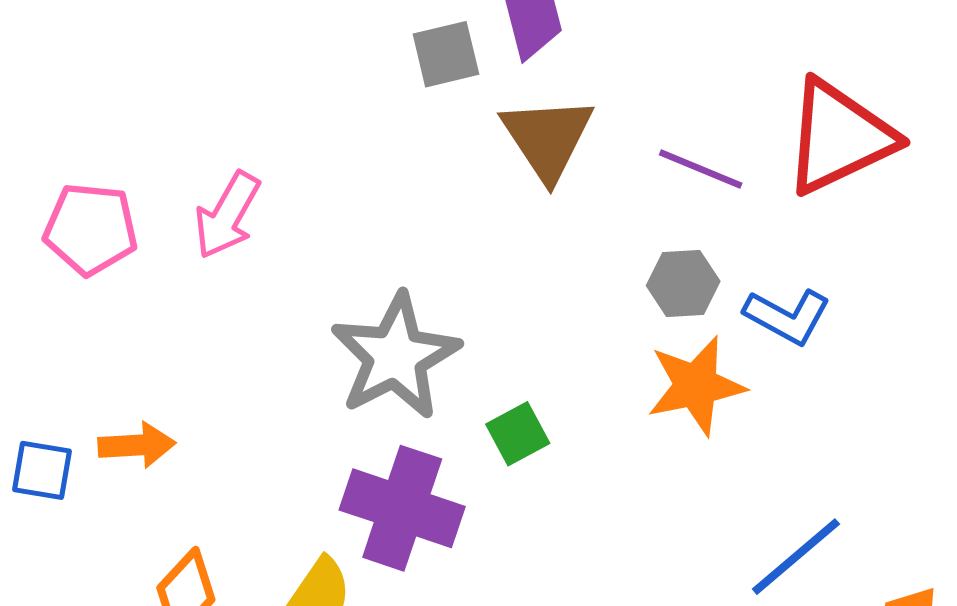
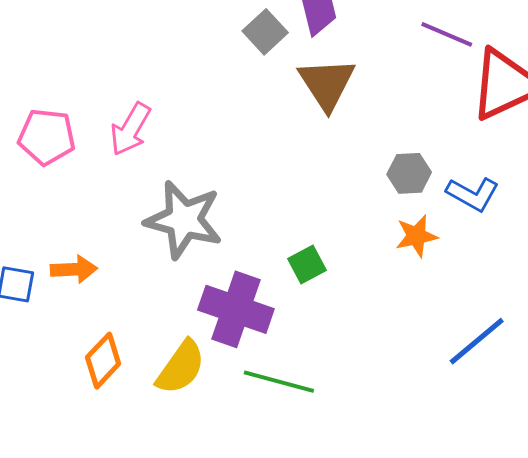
gray square: (446, 54) -> (265, 32), turned -30
purple line: (701, 169) -> (447, 34), moved
gray star: (395, 356) -> (184, 220), moved, turned -30
orange star: (696, 386) -> (416, 236), size x0.7

